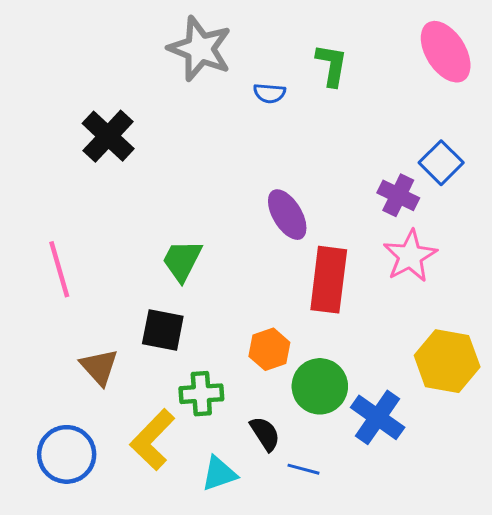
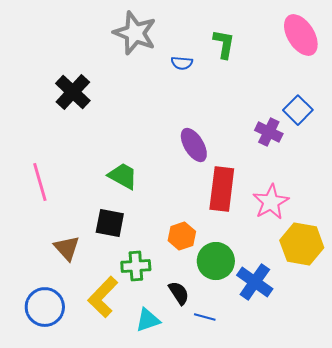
pink star: (410, 256) -> (271, 202), moved
green trapezoid: (182, 260) -> (123, 176), turned 92

